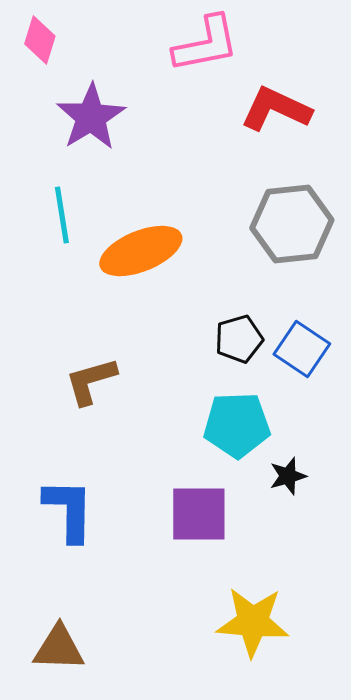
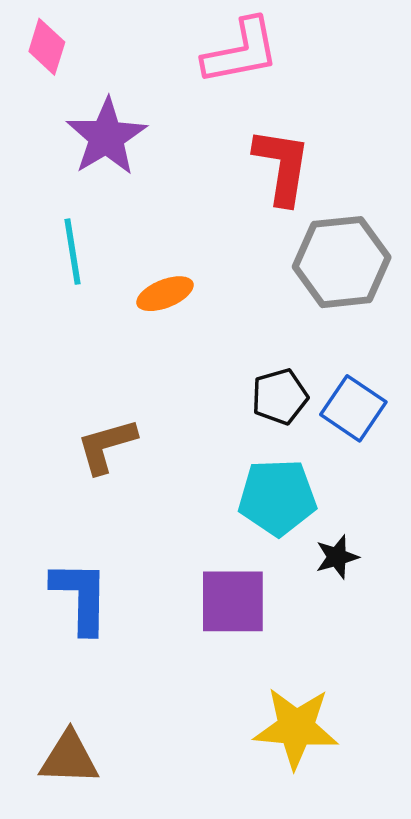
red L-shape: (276, 109) -> (282, 166), moved, turned 74
orange ellipse: (141, 251) -> (165, 294), size x0.6

